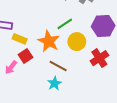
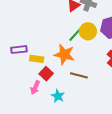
yellow circle: (77, 42) -> (88, 31), moved
cyan star: (55, 84) -> (58, 96), moved

